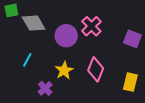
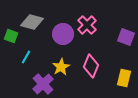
green square: (11, 10) -> (11, 36), moved, turned 32
gray diamond: (34, 23) -> (32, 22), turned -45
purple cross: (45, 88) -> (43, 84), size x1.5

